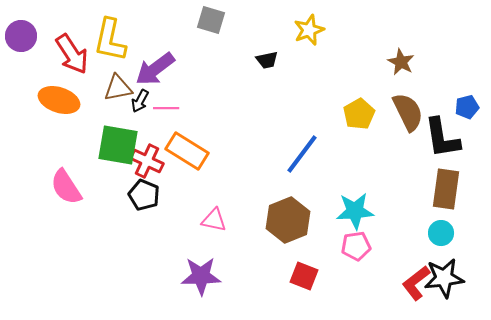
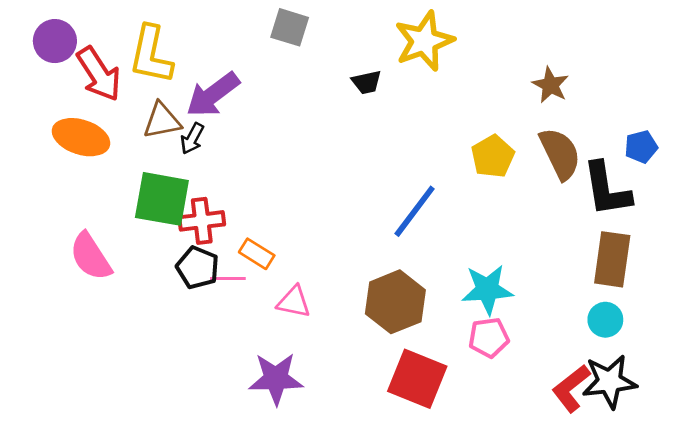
yellow star: (309, 30) -> (424, 41), size x1.4
purple circle: (21, 36) -> (55, 41), moved
pink line: (166, 108) -> (228, 279), moved
orange rectangle: (187, 151) -> (257, 254), moved, size x0.6
red cross: (147, 161) -> (202, 221), turned -32
red square: (304, 276) -> (417, 379), size x1.5

